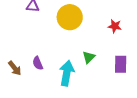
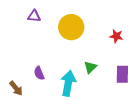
brown arrow: (15, 68) -> (16, 88), moved

